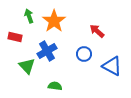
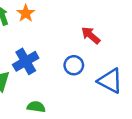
orange star: (54, 21) -> (26, 13), moved, size x0.6

